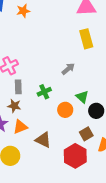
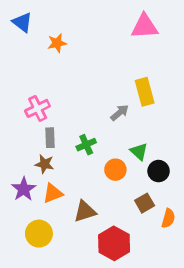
orange star: (23, 11) -> (57, 43), moved
yellow rectangle: (86, 39) -> (145, 92), moved
brown triangle: (43, 140) -> (85, 211), turned -42
red hexagon: (75, 156) -> (114, 243), moved

